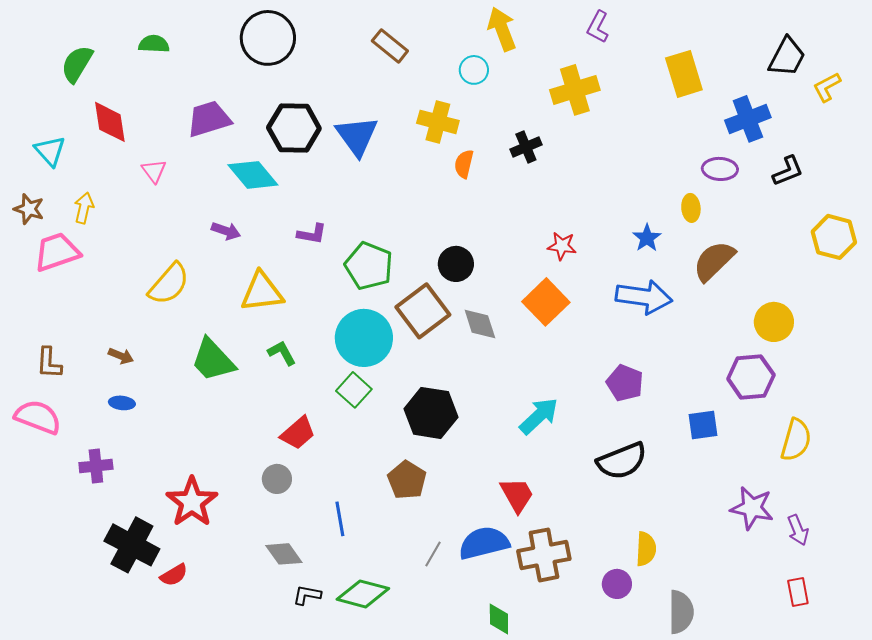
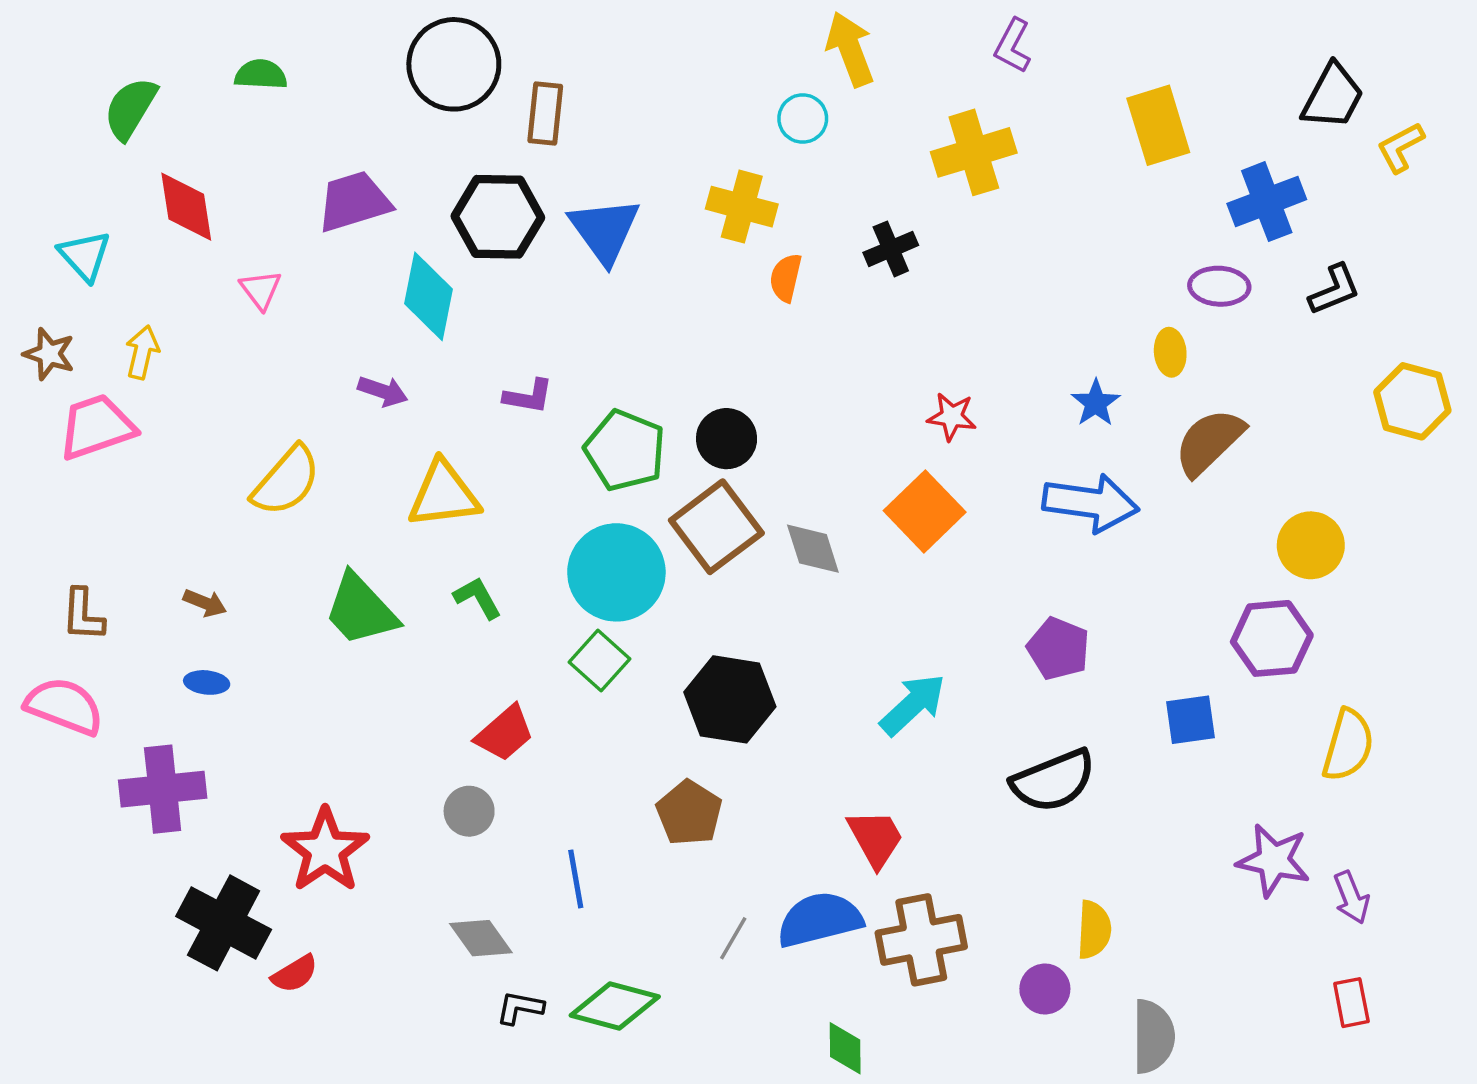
brown rectangle: (390, 46) -> (545, 113), moved, turned 57
cyan diamond: (253, 175) -> (428, 296), turned 51
black circle: (456, 264) -> (727, 439), moved
purple cross: (96, 466) -> (163, 789), size x1.5

